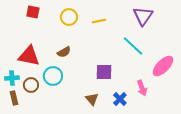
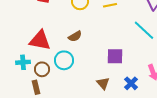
brown rectangle: (14, 98) -> (36, 87), moved

